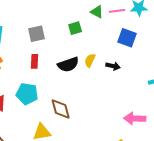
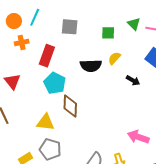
yellow semicircle: (90, 60) -> (114, 58), moved
red rectangle: (34, 61) -> (47, 56), moved, size x1.5
cyan pentagon: (27, 94) -> (55, 83), moved

